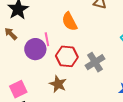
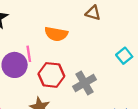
orange semicircle: (70, 22) -> (56, 34), turned -54

